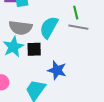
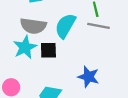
blue star: (57, 70) -> (88, 77), moved

